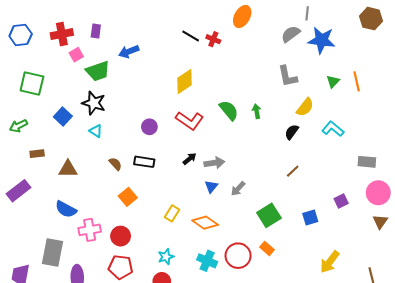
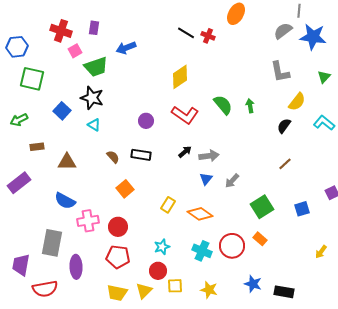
red cross: (62, 34) -> (61, 31), turned 30
blue hexagon: (21, 35) -> (17, 47), moved
yellow arrow: (330, 262) -> (321, 252), size x0.6

